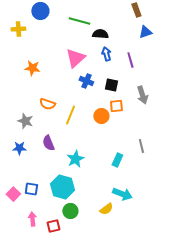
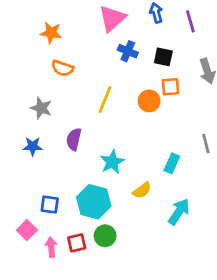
orange semicircle: (47, 104) -> (62, 68), moved
purple semicircle: (48, 143) -> (74, 139), turned 35
pink square: (13, 194) -> (27, 230), moved
cyan arrow: (122, 194) -> (179, 212), turned -78
yellow semicircle: (106, 209) -> (142, 190), moved
red square: (53, 226) -> (77, 243), moved

